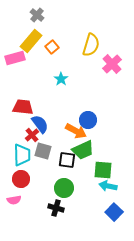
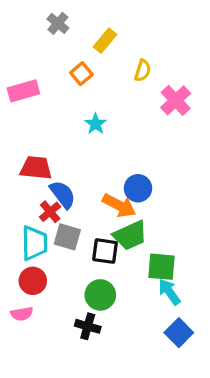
yellow rectangle: (31, 41) -> (105, 41), moved, size x0.7
yellow semicircle: (91, 45) -> (143, 70), size x0.6
cyan arrow: (108, 186) -> (169, 292), turned 42

